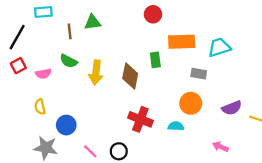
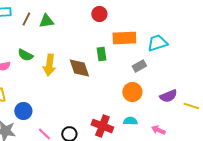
brown line: (70, 31) -> (26, 19), moved, turned 32
gray rectangle: (199, 74) -> (139, 66), turned -40
brown diamond: (130, 76) -> (79, 68), turned -30
red cross: (140, 119) -> (102, 126), moved
cyan semicircle: (176, 126) -> (130, 121), moved

